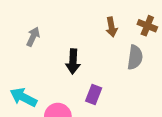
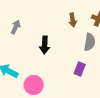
purple rectangle: (94, 95) -> (80, 69), moved

